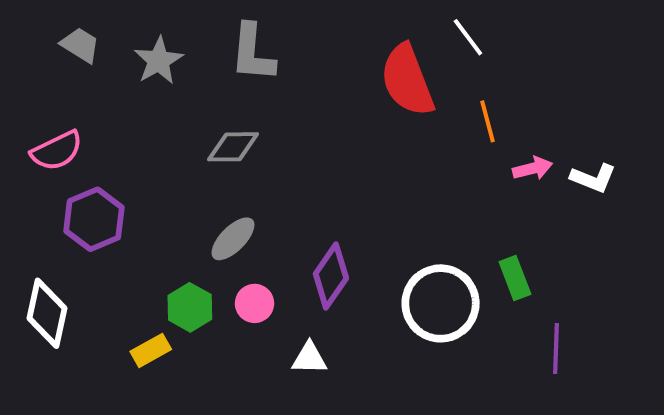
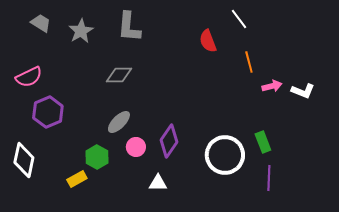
red semicircle: (407, 80) -> (208, 41), size x0.6
pink circle: (255, 303) -> (136, 147), moved
purple line: (556, 348) -> (269, 178), moved

